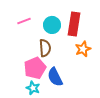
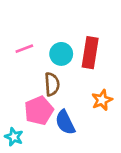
orange star: (83, 49) -> (102, 100), moved
cyan star: (33, 88) -> (14, 137), moved

